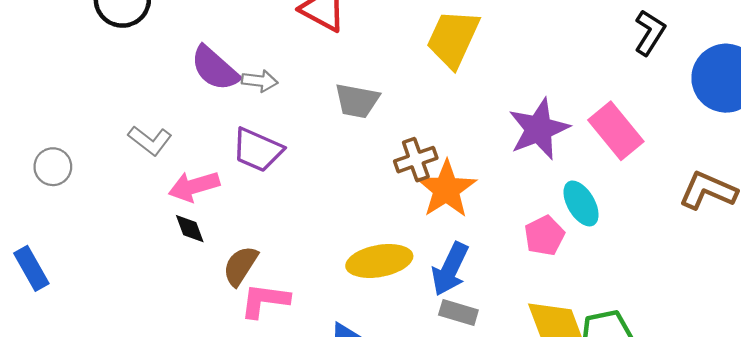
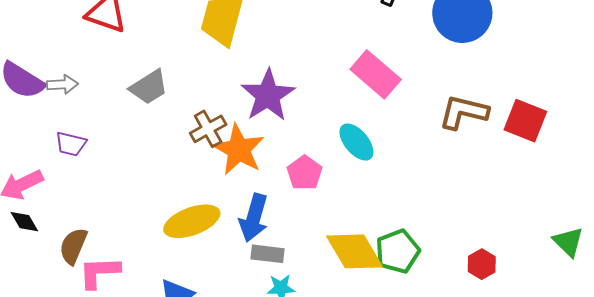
gray trapezoid: (357, 101) -> (149, 87), turned -33
purple star: (539, 129) -> (268, 95), moved
purple trapezoid: (258, 150) -> (71, 144), size x0.7
pink pentagon: (544, 236) -> (305, 173), moved

